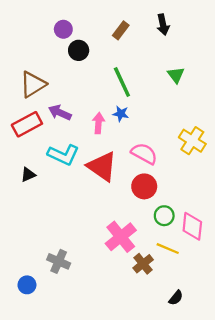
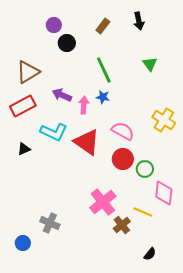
purple arrow: (60, 113) -> (62, 95), moved
green circle: (164, 216) -> (145, 169), moved

